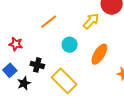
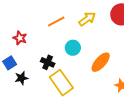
yellow arrow: (91, 21) -> (87, 19), moved
black cross: (37, 65) -> (48, 62), moved

